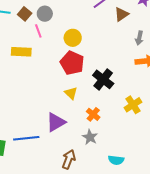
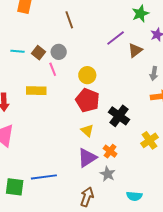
purple triangle: (56, 122) -> (87, 158), moved

